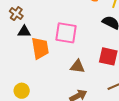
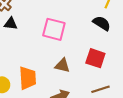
orange trapezoid: (40, 48) -> (28, 78), moved

